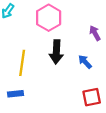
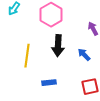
blue rectangle: (15, 94) -> (49, 83), moved

